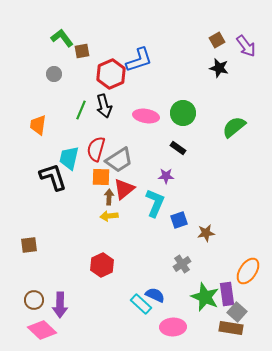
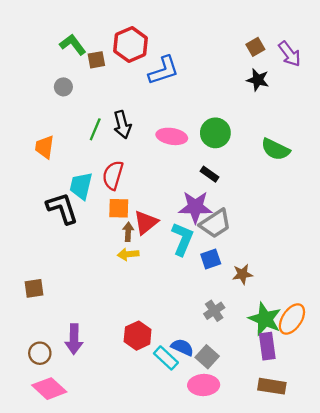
red hexagon: (111, 74) -> (131, 44), moved
green semicircle: (234, 127) -> (275, 149), turned -115
gray trapezoid: (119, 160) -> (215, 224), moved
purple star: (166, 176) -> (195, 207), size x1.8
red hexagon: (102, 265) -> (138, 336), moved
green star: (205, 297) -> (265, 319), moved
purple arrow: (60, 305) -> (74, 339), moved
gray square: (237, 312) -> (207, 357), moved

